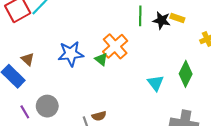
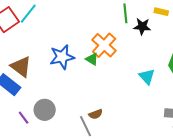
black star: (162, 20) -> (142, 26), moved
brown triangle: (28, 59) -> (21, 67), size x1.6

